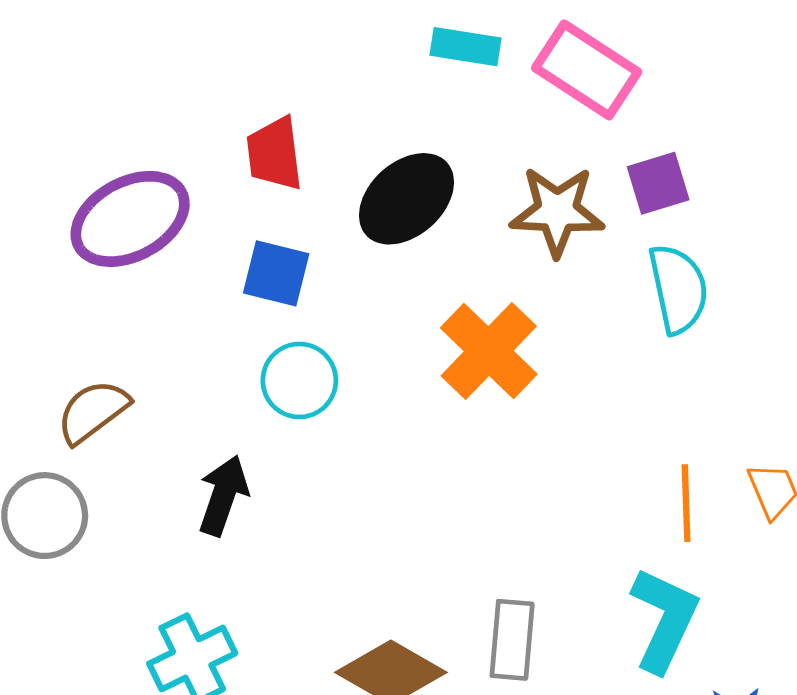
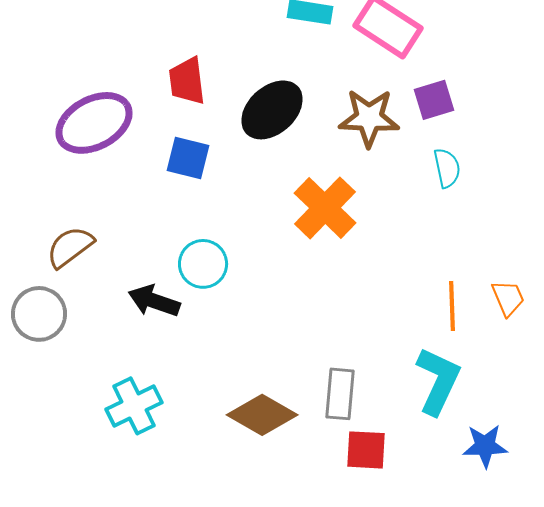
cyan semicircle: (678, 289) -> (447, 168), size x0.7
cyan circle: (299, 380) -> (203, 264), moved
black arrow: (223, 495) -> (154, 301), turned -90

